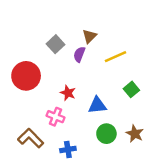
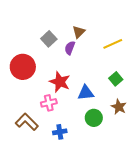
yellow line: (116, 57) -> (113, 44), moved
red star: (68, 93) -> (60, 82), size x1.5
pink cross: (55, 117) -> (49, 103), turned -35
brown star: (135, 134) -> (119, 107), moved

